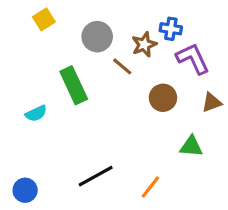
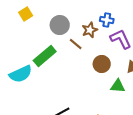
green rectangle: (74, 85) -> (45, 56), turned 75
cyan semicircle: (36, 113) -> (21, 74), size x1.6
green triangle: (191, 146) -> (118, 86), moved

